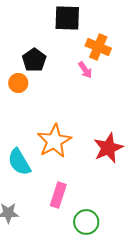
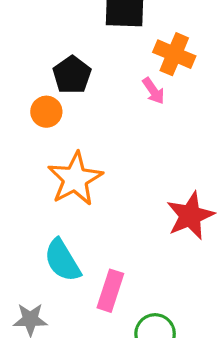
orange star: (54, 141) -> (75, 179), moved
cyan semicircle: (19, 162) -> (62, 260), moved

